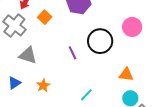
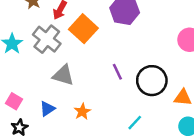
orange square: (45, 17) -> (83, 29), size x1.6
black circle: (100, 41) -> (152, 81), moved

